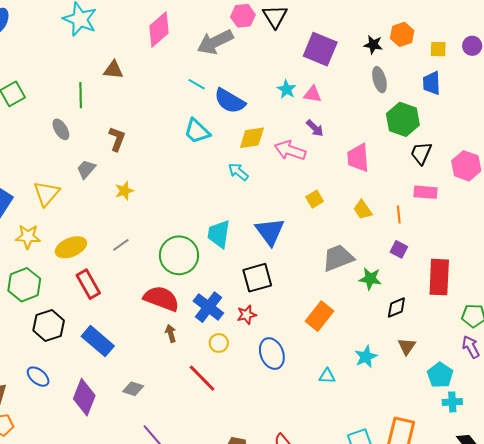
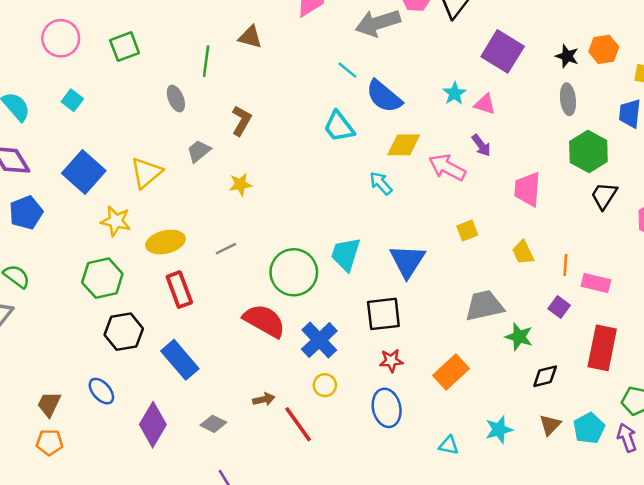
pink rectangle: (425, 192) -> (596, 283), moved
red star: (247, 315) -> (391, 361), moved
brown arrow: (171, 333) -> (264, 399), moved, turned 84
cyan pentagon: (440, 375) -> (589, 428), moved

